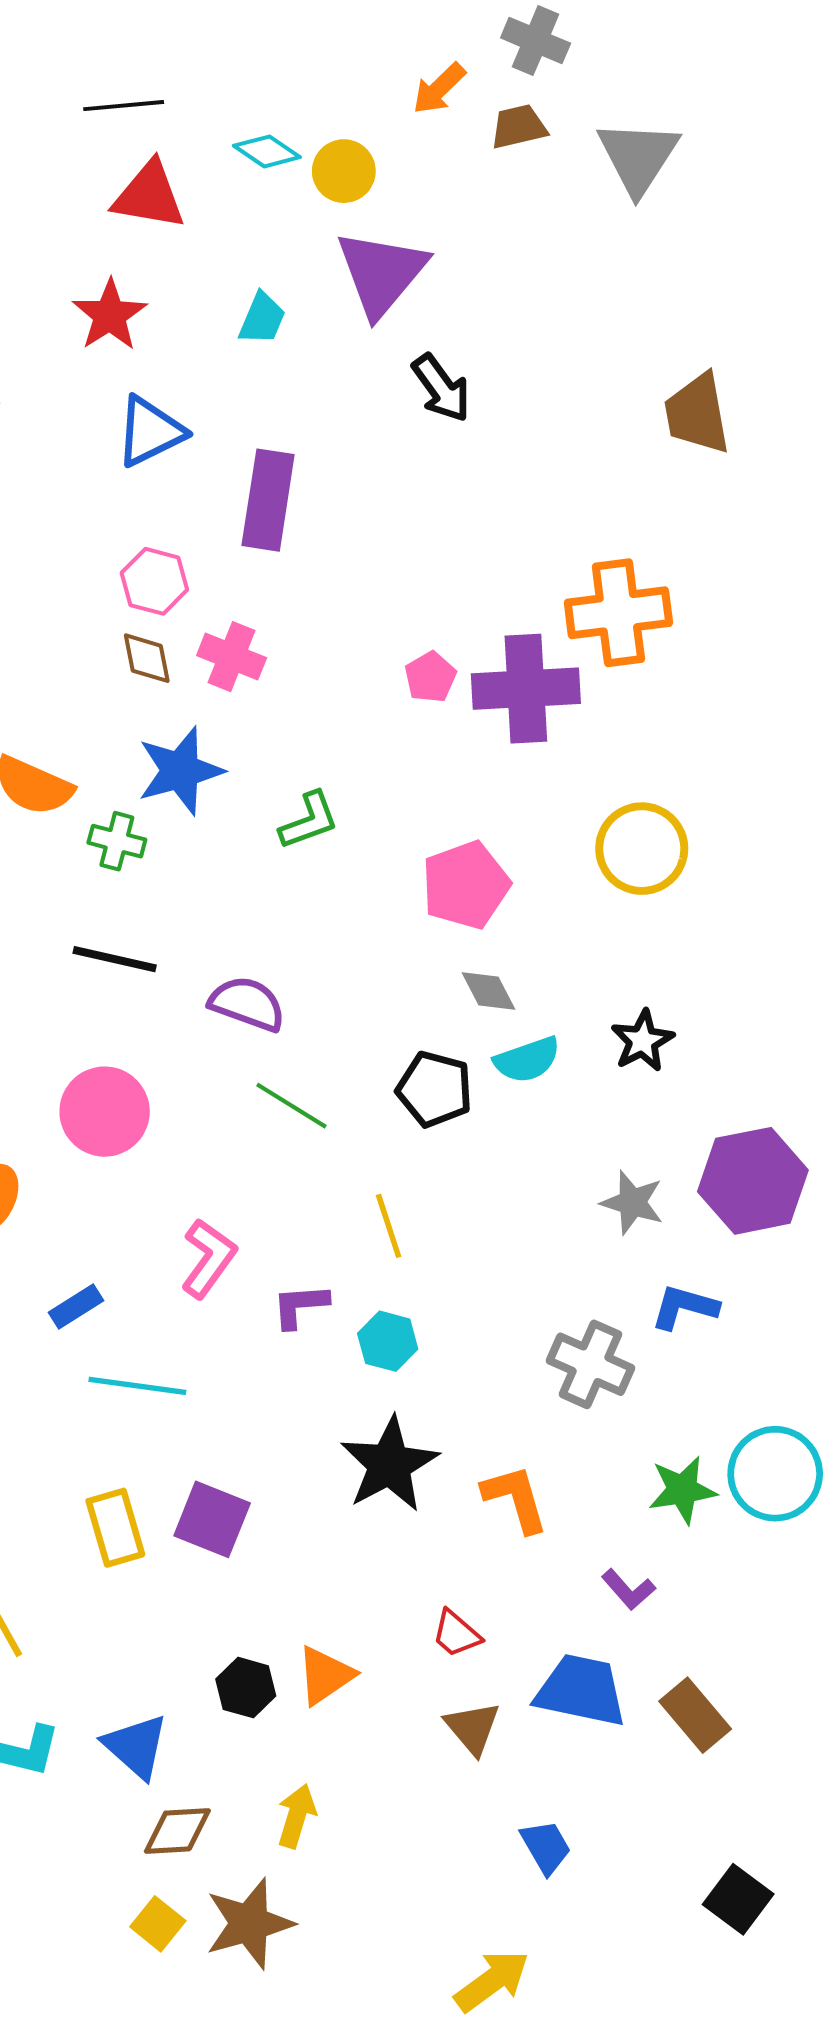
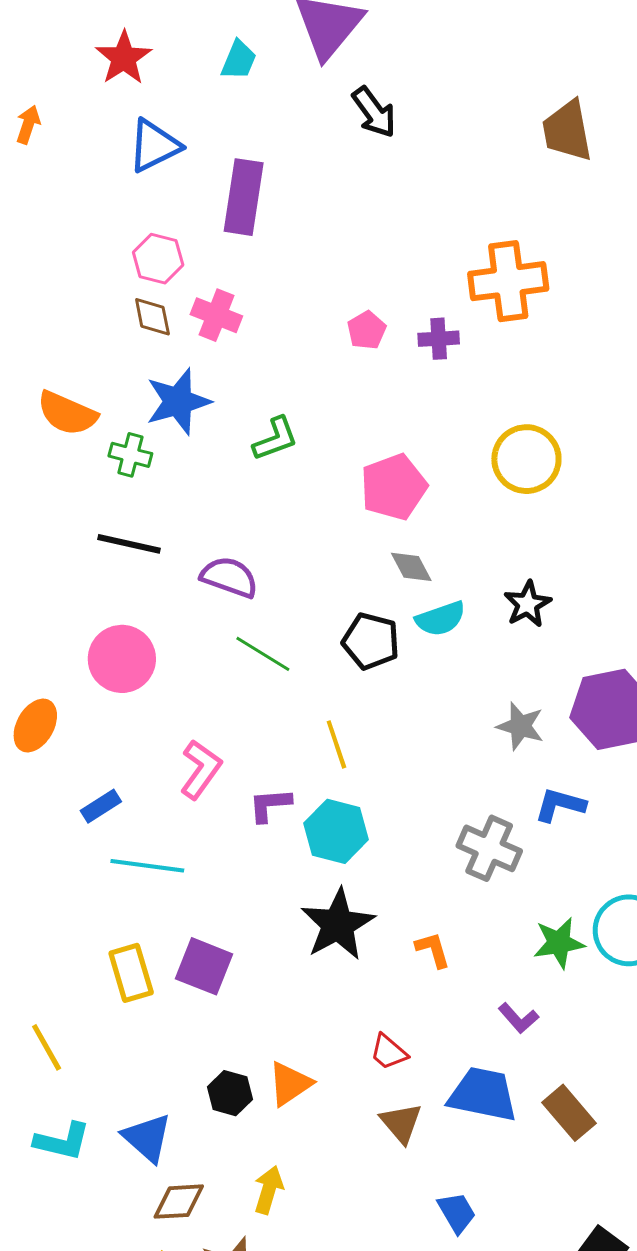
purple cross: (526, 689) -> (439, 339), size x0.5
cyan hexagon: (388, 1341) -> (336, 831), size x1.4
orange L-shape: (515, 1498) -> (433, 950), size x0.7

